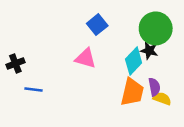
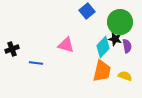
blue square: (97, 25) -> (87, 11), moved
purple semicircle: (154, 87) -> (127, 46), moved
blue line: (34, 89) -> (36, 63), moved

